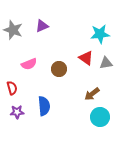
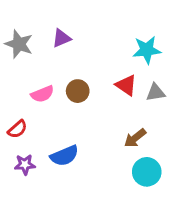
brown circle: (59, 69) -> (78, 91), moved
red semicircle: (12, 88) -> (17, 129), turned 64
blue semicircle: (44, 106) -> (64, 156), turned 72

